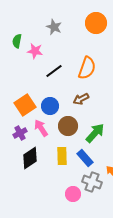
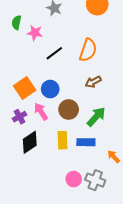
brown arrow: (81, 99) -> (93, 82), moved
blue rectangle: (85, 158) -> (86, 142), turned -48
gray cross: (92, 182) -> (95, 180), moved

